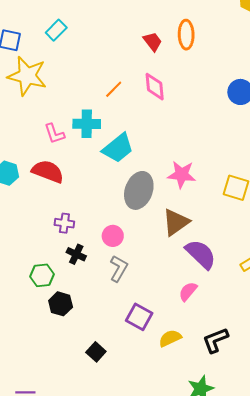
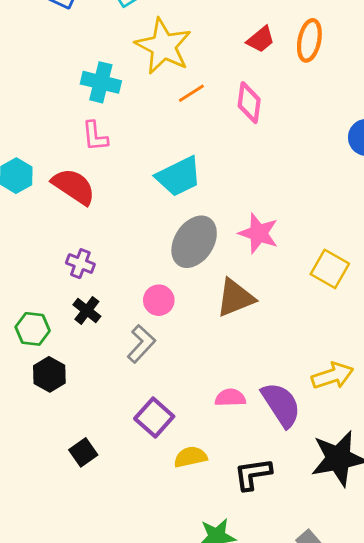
red trapezoid: (153, 42) -> (261, 39), turned 75
yellow star: (27, 76) -> (163, 46), moved
cyan cross: (87, 124) -> (101, 82), moved
pink circle: (113, 236) -> (159, 300), moved
purple semicircle: (201, 254) -> (281, 405), moved
pink semicircle: (188, 291) -> (230, 398), turned 35

